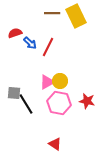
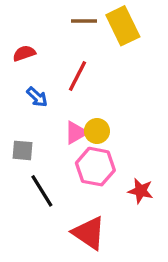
blue arrow: (30, 43) -> (37, 97), moved
red star: (87, 101) -> (141, 191), moved
black line: (26, 104) -> (42, 191), moved
red triangle: (55, 144) -> (89, 233), size x1.6

